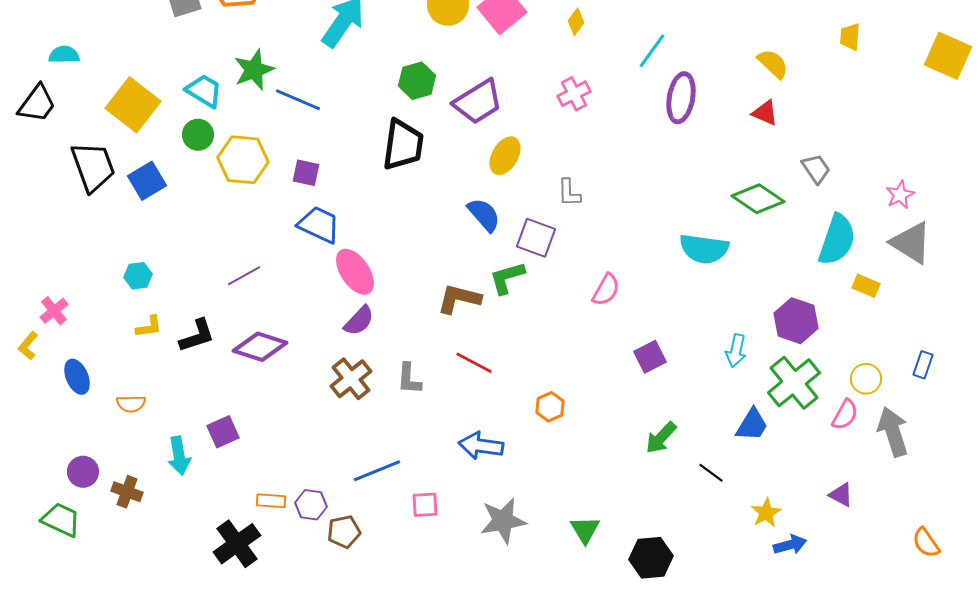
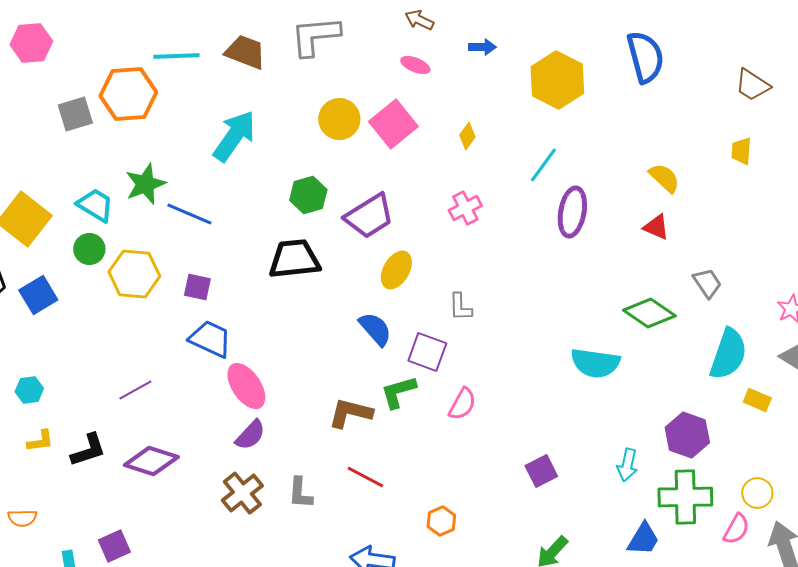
black trapezoid: (403, 145) -> (294, 259), turned -104
pink semicircle: (606, 290) -> (462, 404), moved
green cross: (794, 383) -> (685, 497), turned 38

